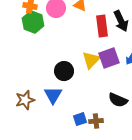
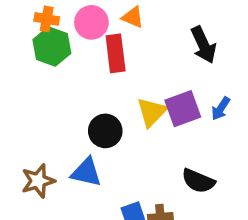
red rectangle: (102, 26) -> (116, 53), moved
blue triangle: (53, 95) -> (86, 172), turned -48

